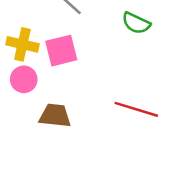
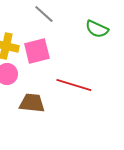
red line: (136, 109) -> (74, 85), moved

